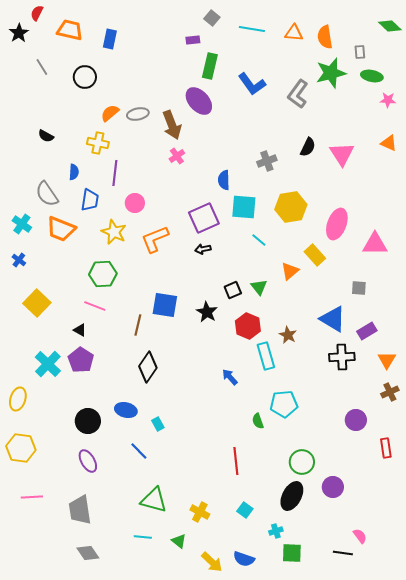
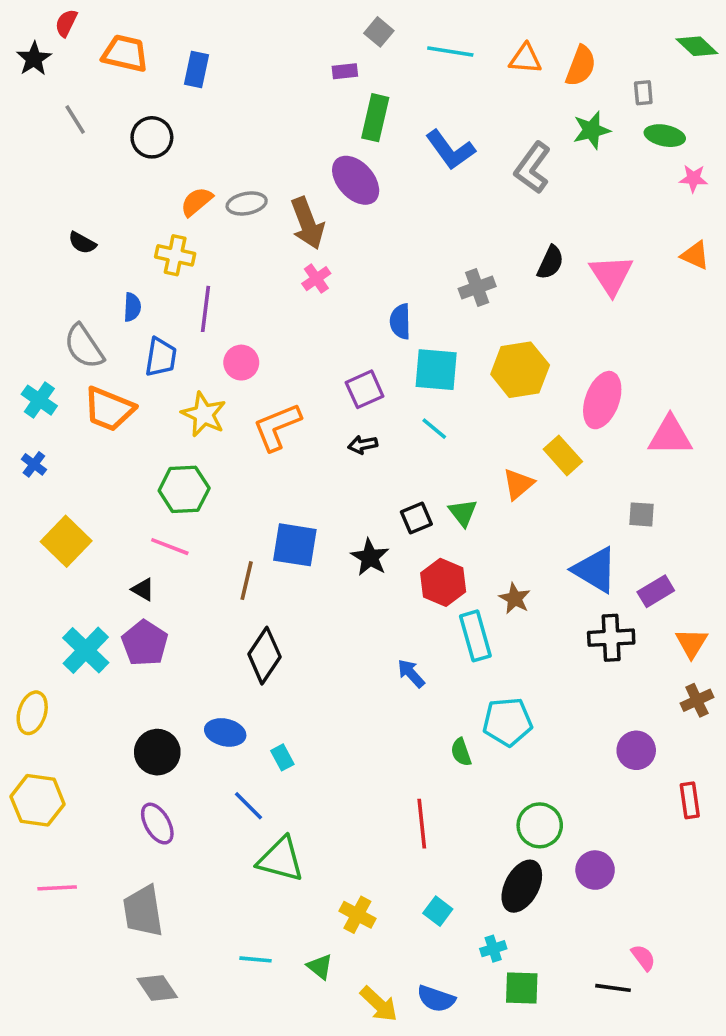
orange semicircle: (325, 37) -> (581, 66), turned -150
green star: (331, 73) -> (592, 130), size x0.7
purple square: (204, 218) -> (365, 389), size x0.7
cyan line: (259, 240) -> (434, 429), moved
green triangle: (154, 500) -> (281, 859), moved

